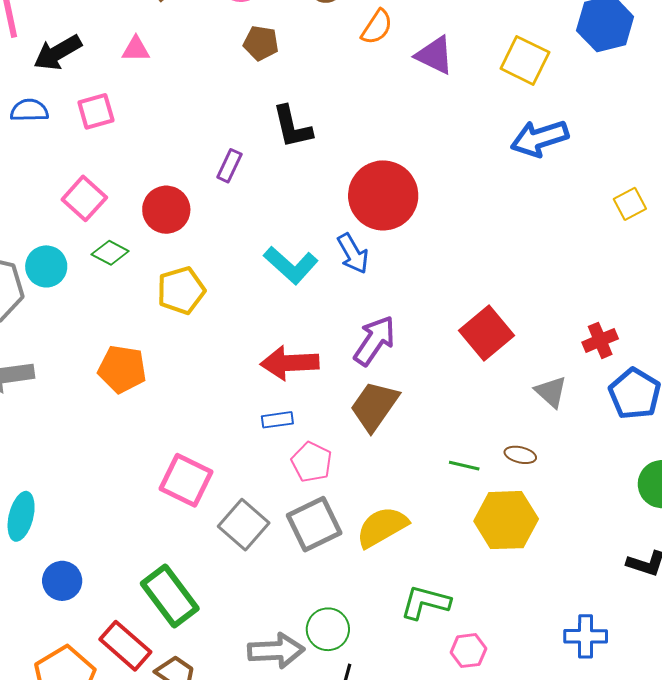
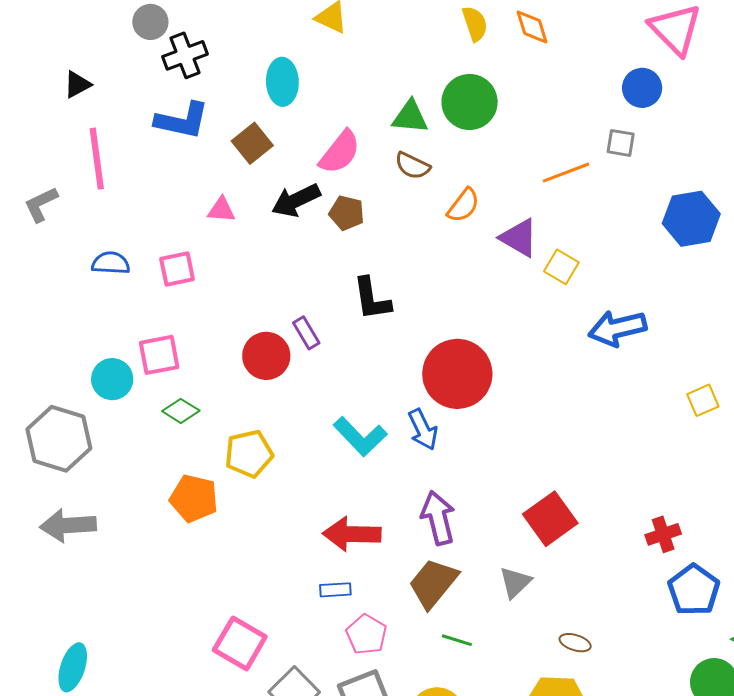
black arrow: (58, 53) -> (296, 200), moved
yellow square: (525, 60) -> (561, 267), moved, size x0.7
purple rectangle: (229, 166) -> (306, 333), turned -60
pink square: (84, 198) -> (159, 355), turned 33
red circle: (166, 210) -> (266, 356), moved
cyan circle: (46, 266) -> (112, 379), moved
purple arrow: (375, 341) -> (438, 518), turned -52
orange pentagon: (122, 369) -> (194, 498), moved
gray triangle: (551, 392) -> (515, 582), moved, turned 30
green line: (464, 466) -> (457, 640), moved

